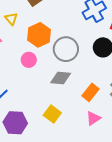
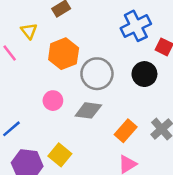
pink circle: (29, 60) -> (53, 101), moved
yellow square: (52, 114) -> (60, 155), moved

